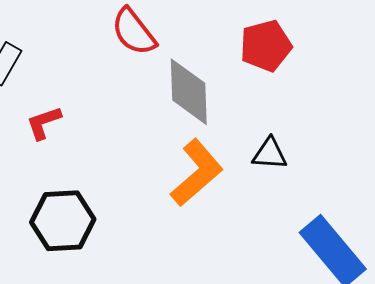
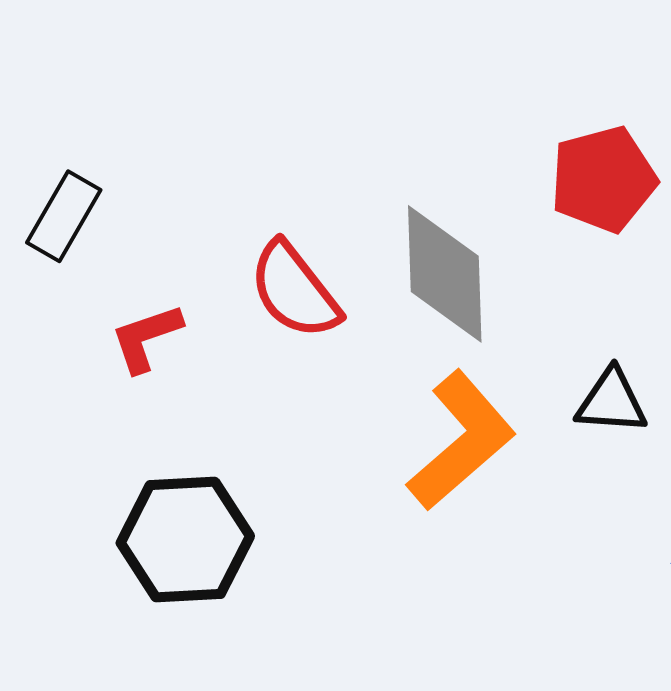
red semicircle: (134, 32) -> (294, 290), moved

